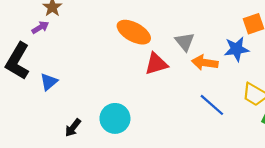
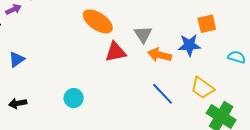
cyan circle: (115, 118) -> (74, 98), size x0.7
black arrow: (73, 128) -> (18, 103), moved, turned 36

